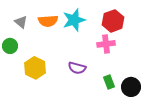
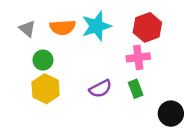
green circle: (10, 46) -> (43, 60), moved
purple semicircle: (77, 68) -> (100, 89), turned -42
green rectangle: (109, 82) -> (136, 89), moved

